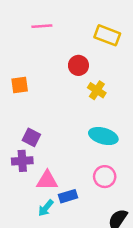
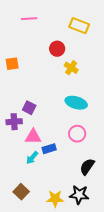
purple square: (31, 137) -> (29, 108), moved

